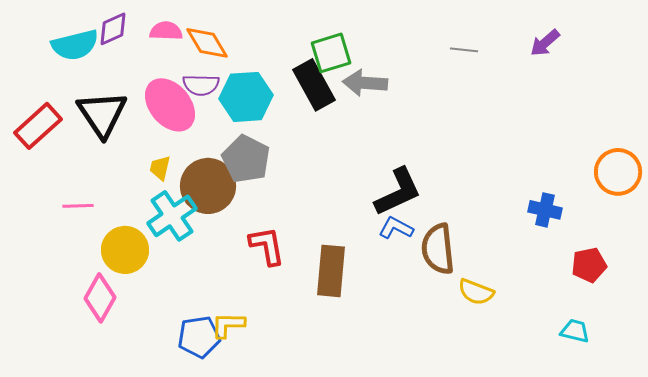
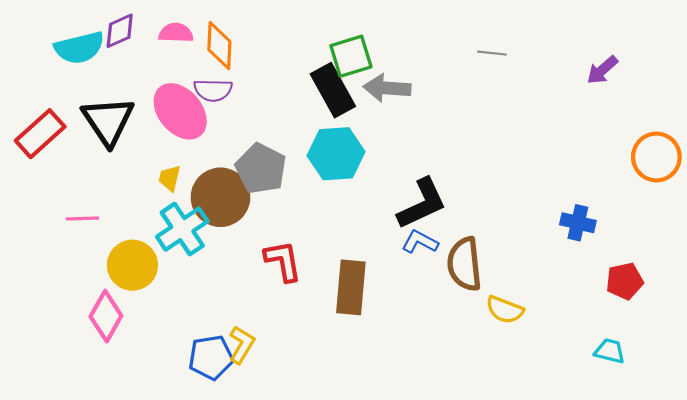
orange diamond: (207, 43) -> (219, 46), turned 33
purple arrow: (545, 43) -> (602, 70), moved
cyan hexagon: (246, 97) -> (336, 154), moved
orange circle: (618, 172) -> (656, 157), moved
yellow L-shape: (228, 325) -> (242, 345), turned 120

